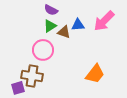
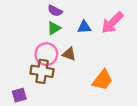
brown triangle: (64, 32) -> (69, 54), moved
brown cross: (32, 76) -> (42, 71), moved

